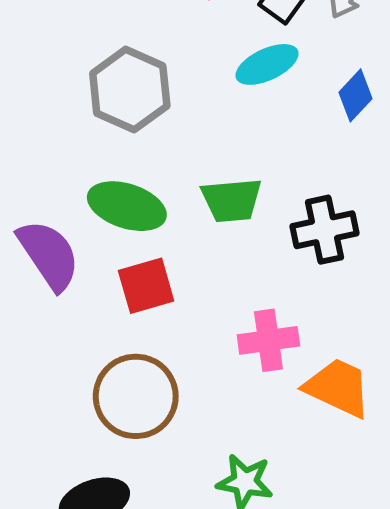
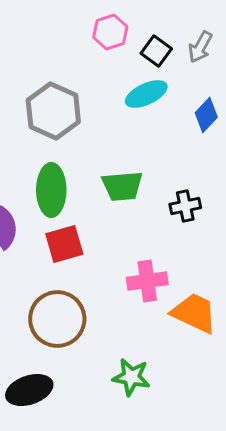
green ellipse: (127, 206) -> (51, 190), turned 72
black cross: (325, 230) -> (185, 206), size x0.7

